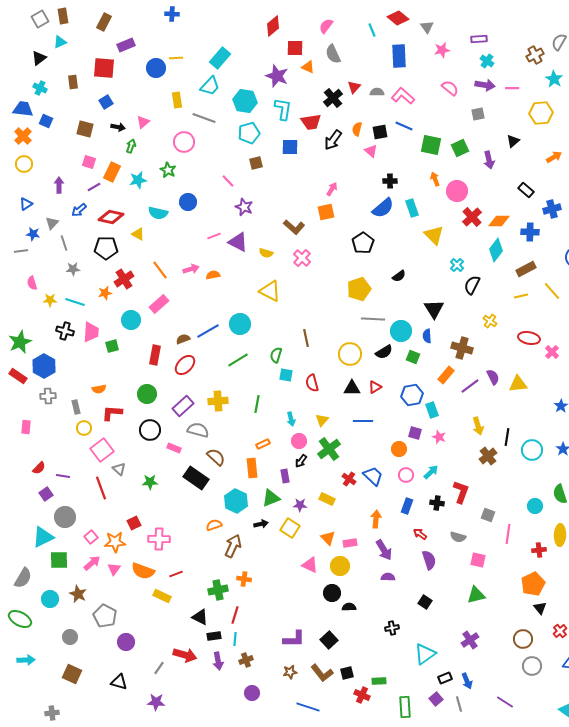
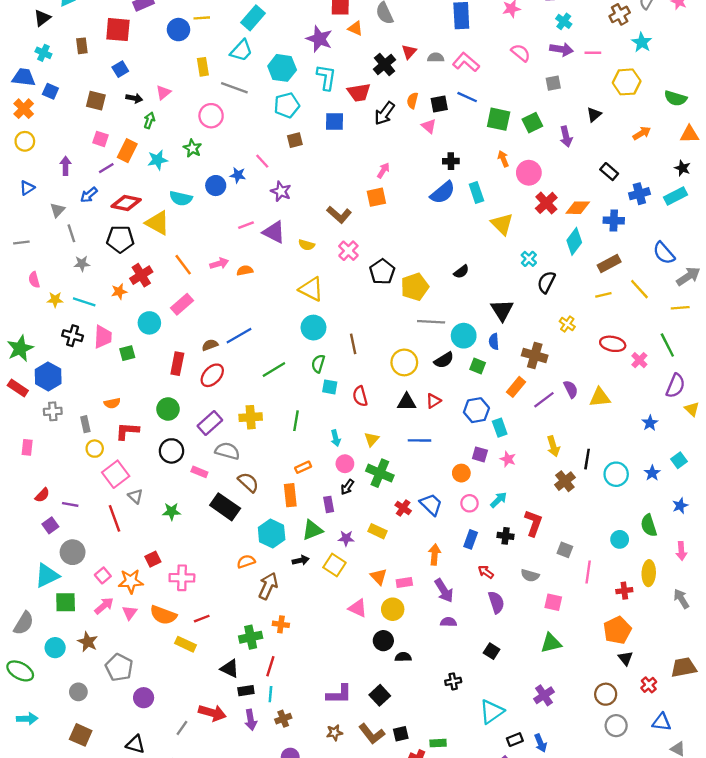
blue star: (33, 234) -> (238, 175), moved
yellow triangle: (138, 234) -> (158, 223), size x1.6
black pentagon: (363, 243) -> (382, 272), moved
cyan circle: (240, 324) -> (313, 328), moved
green cross: (329, 449) -> (380, 473), turned -30

